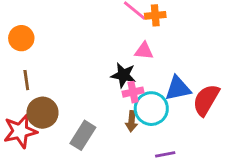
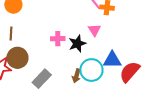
pink triangle: (144, 51) -> (95, 30), turned 40
black star: (123, 75) -> (77, 44), turned 30
pink cross: (133, 92) -> (58, 39), moved

